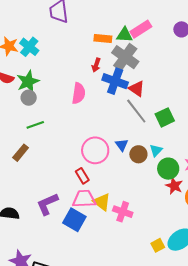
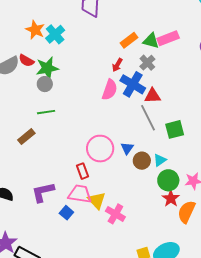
orange rectangle: (103, 39) -> (129, 40), turned -54
gray cross: (125, 57) -> (147, 63), size x0.6
red triangle: (137, 89) -> (152, 96), turned -48
pink semicircle: (79, 93) -> (110, 90), moved
blue square: (74, 220) -> (66, 213), size x0.6

